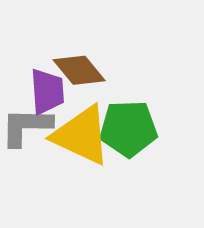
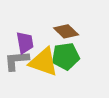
brown diamond: (79, 70) -> (66, 31), moved

